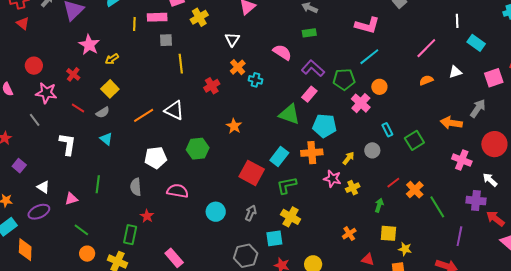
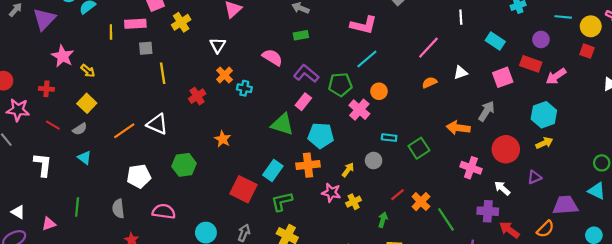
cyan rectangle: (476, 43) -> (495, 41), moved
yellow arrow: (112, 59) -> (88, 71), turned -104
red cross: (73, 74) -> (46, 89), turned -32
cyan rectangle: (387, 130) -> (389, 138), turned -56

